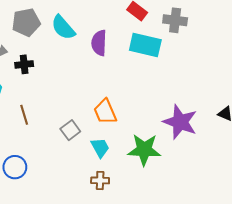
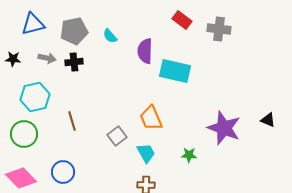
cyan semicircle: (63, 27) -> (110, 36), size x0.6
cyan rectangle: (145, 45) -> (175, 71), moved
black cross: (24, 64) -> (74, 62), moved
green star: (144, 150) -> (189, 155), size x0.5

